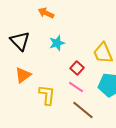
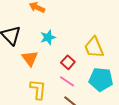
orange triangle: (23, 75) -> (30, 58), moved, turned -30

